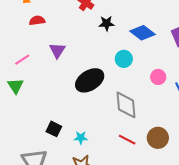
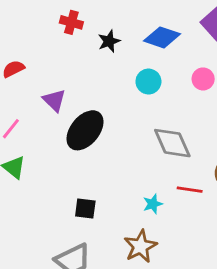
pink circle: (158, 77) -> (203, 79), moved
black ellipse: (90, 80) -> (85, 130), moved
cyan star: (81, 138) -> (153, 204), moved

